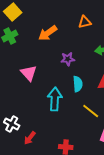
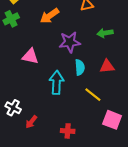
purple star: (68, 59) -> (70, 42), size x1.5
pink triangle: (29, 73) -> (30, 56), turned -36

